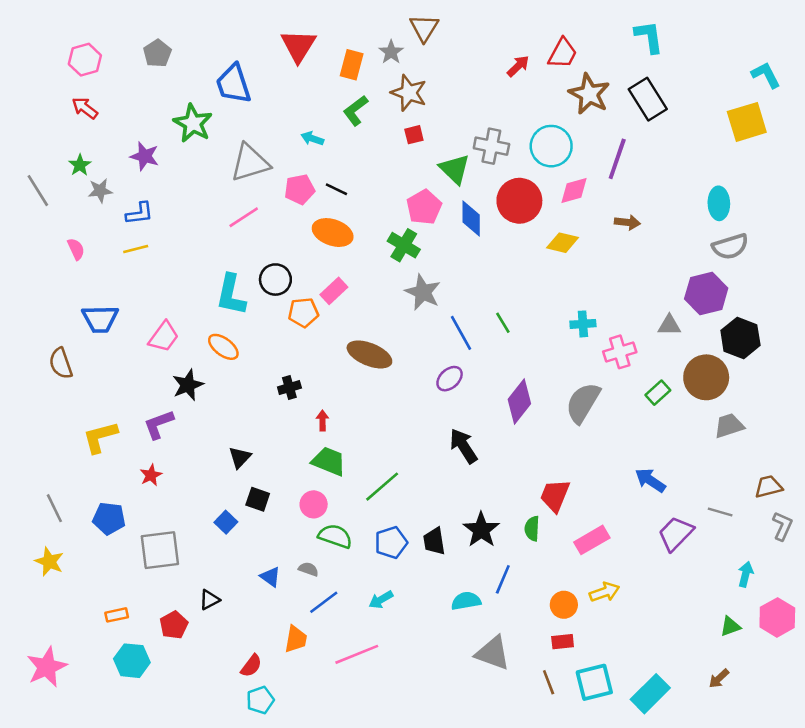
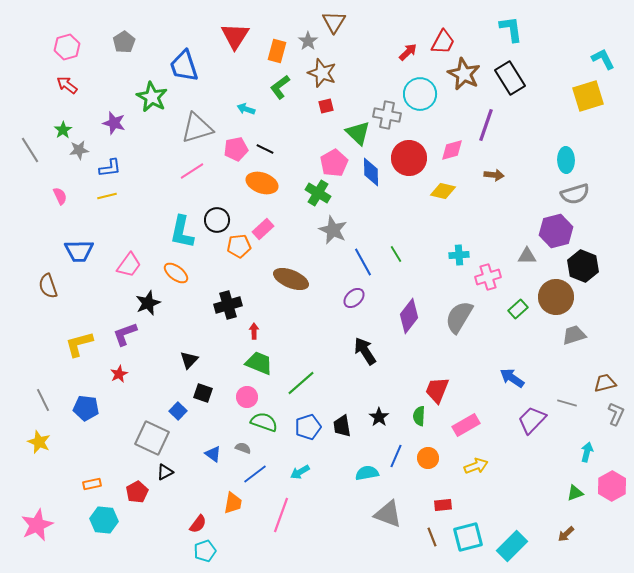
cyan circle: (551, 146) -> (420, 94), moved
black cross: (289, 388) -> (228, 305), size x1.5
black star: (481, 530) -> (379, 417), size x0.7
gray square: (160, 550) -> (152, 438), moved, turned 32
orange circle: (564, 605) -> (428, 458), moved
pink line: (357, 654) -> (281, 515), turned -48

